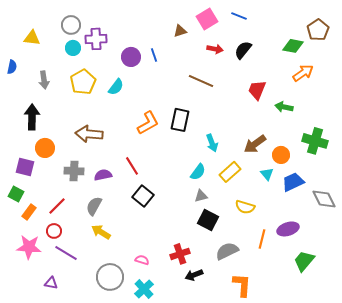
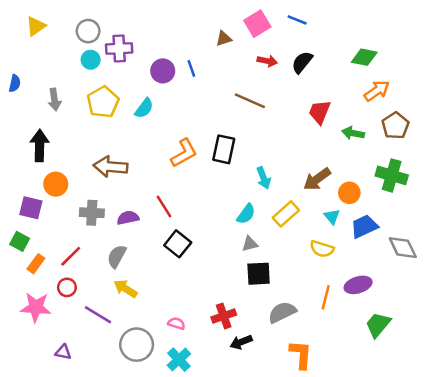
brown pentagon: (318, 30) -> (395, 126), moved
yellow triangle: (32, 38) -> (36, 26), moved, turned -42
yellow semicircle: (245, 207) -> (322, 249), moved
black square: (208, 220) -> (259, 274), turned -30
purple line: (66, 253) -> (98, 315), moved

